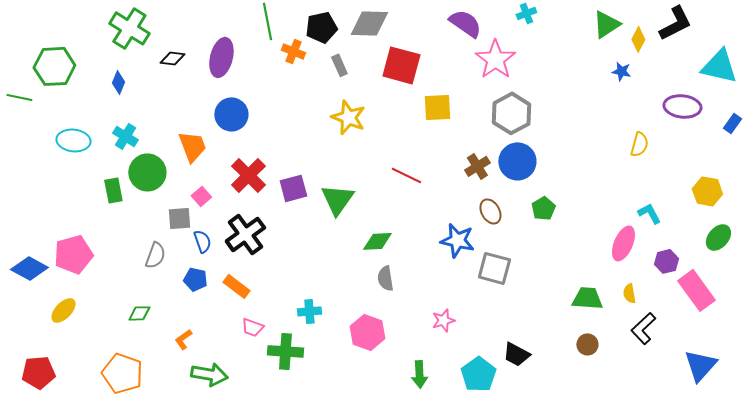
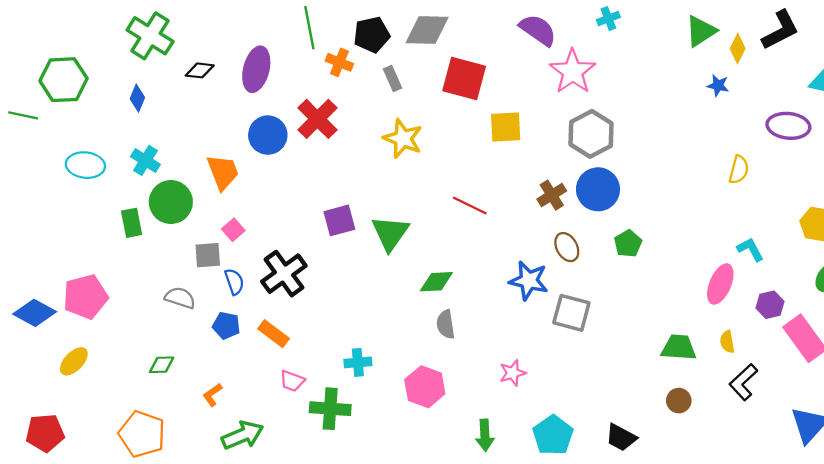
red cross: (248, 175) -> (317, 119), moved
gray semicircle: (155, 255) -> (180, 298), turned -92
black trapezoid: (516, 354) -> (621, 438), moved
green arrow: (209, 374) -> (242, 435), turned -33

